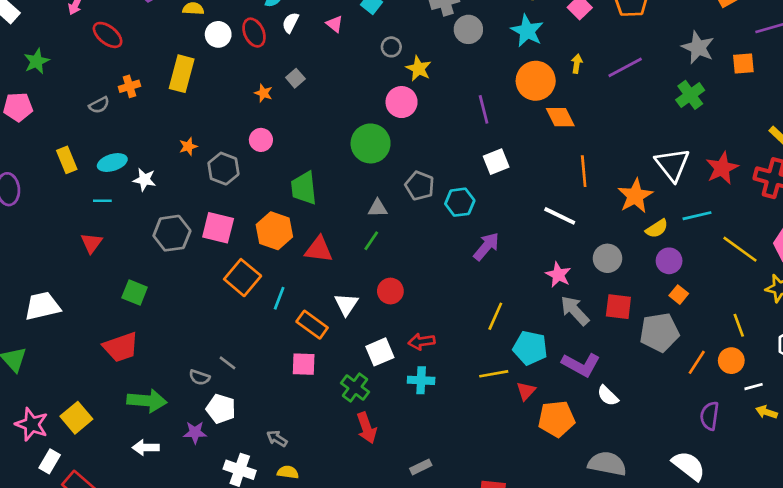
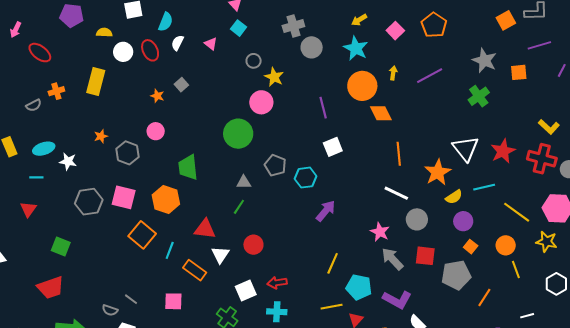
white line: (560, 216) -> (396, 193), moved
red triangle: (319, 249) -> (205, 229), moved
orange circle: (731, 361) -> (506, 245), moved
pink square: (304, 364) -> (173, 301), moved

